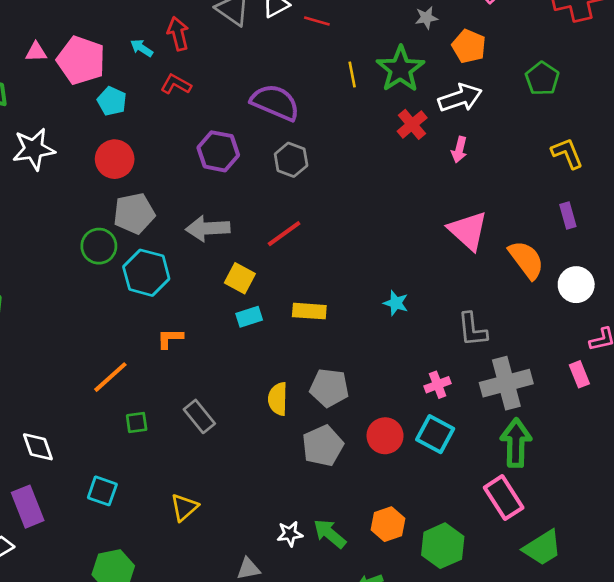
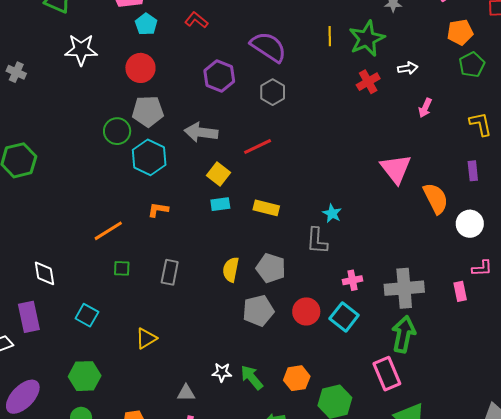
orange pentagon: (469, 46) -> (460, 32), moved, turned 30
white arrow: (460, 98) -> (408, 68), size x0.6
pink arrow: (459, 150) -> (425, 108), moved
gray L-shape: (472, 330) -> (317, 241), moved
gray rectangle: (199, 416) -> (170, 272), turned 40

